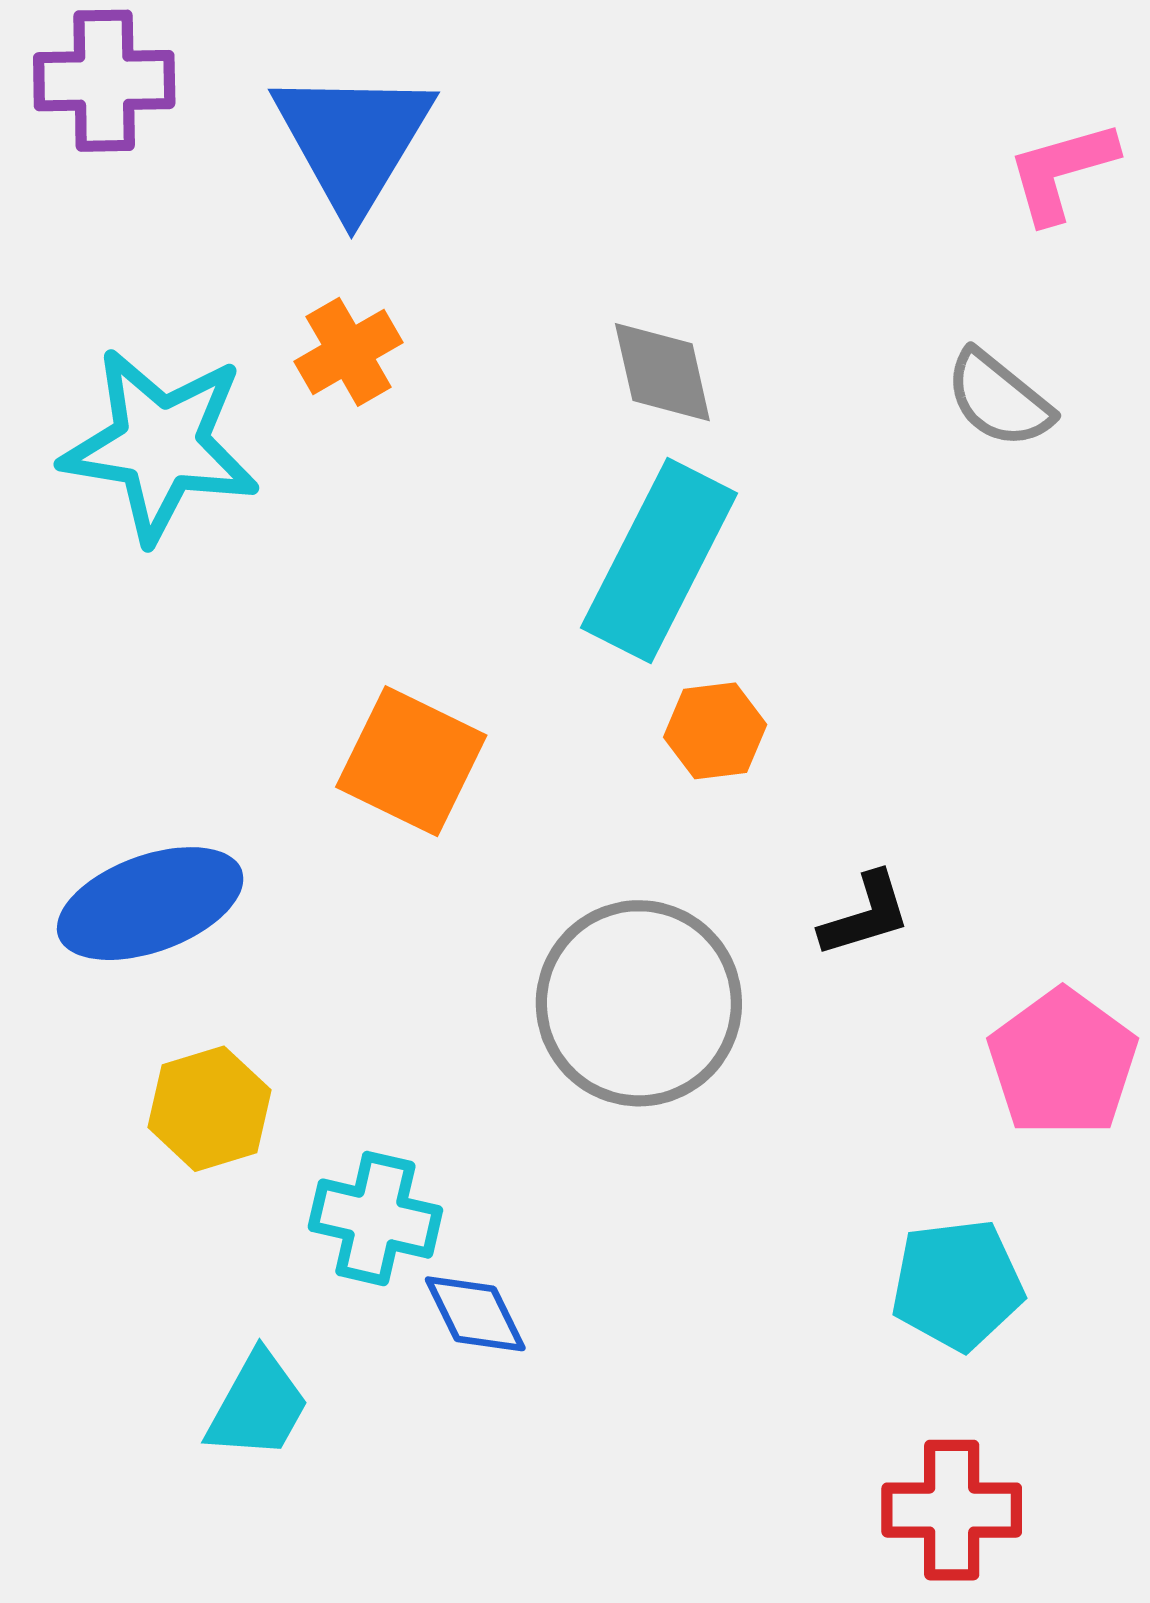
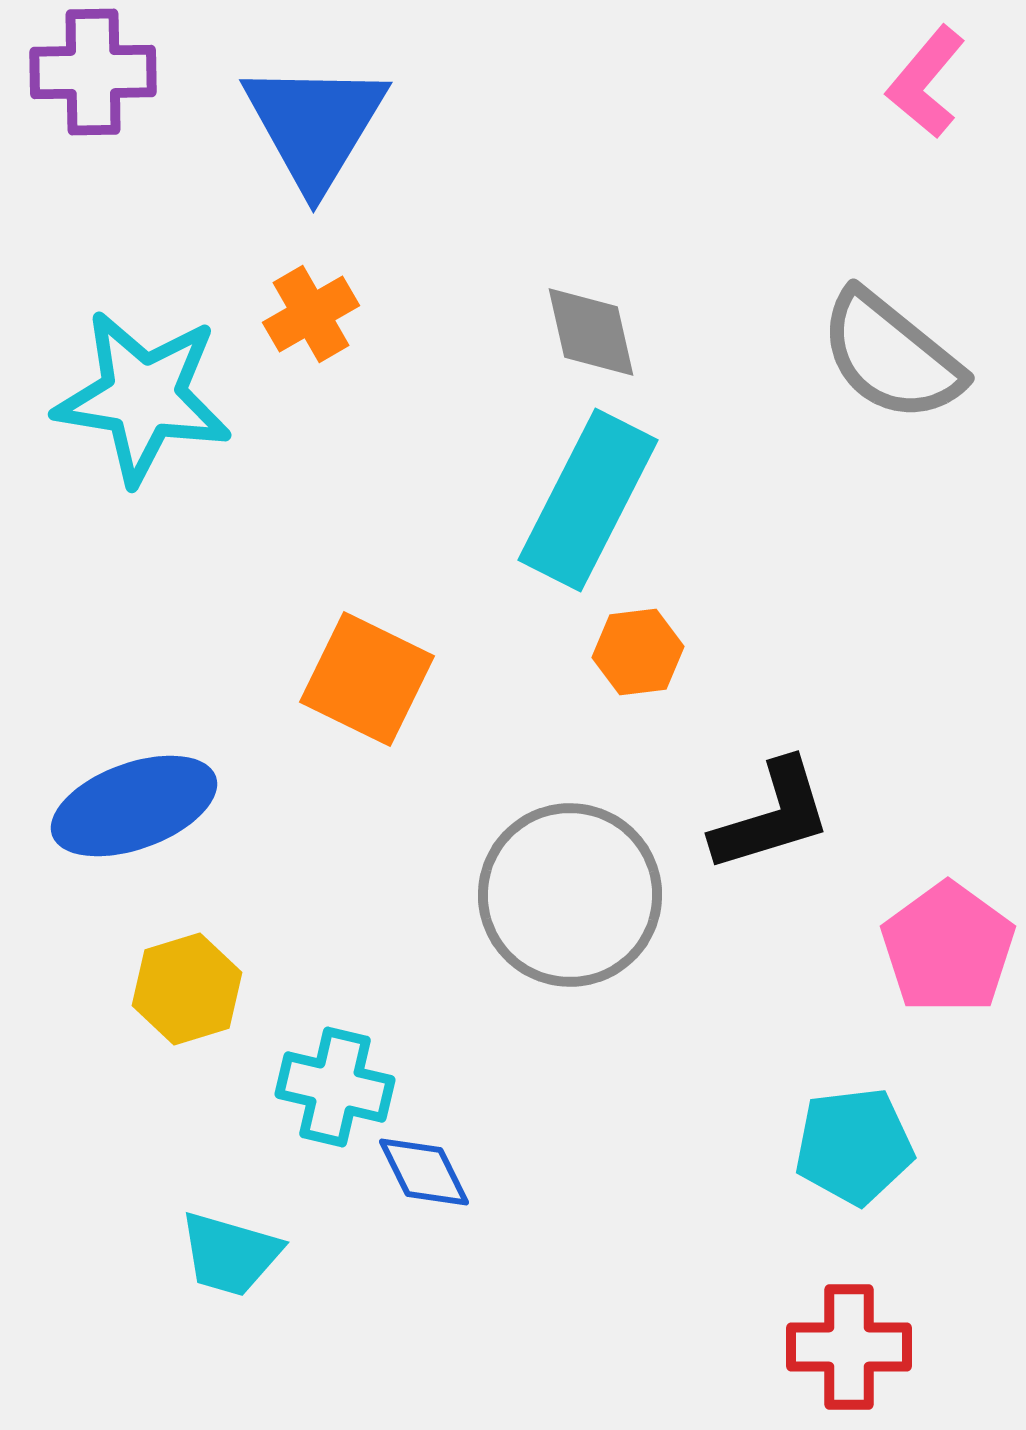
pink L-shape: (1062, 171) -> (926, 82), moved, turned -34
gray semicircle: (999, 399) -> (891, 356), size x1.5
black L-shape: (865, 915) -> (772, 816), size x1.5
cyan trapezoid: (258, 1406) -> (230, 1254), turned 77

